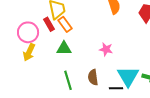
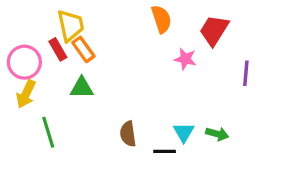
pink star: (106, 49) -> (185, 59), moved
cyan triangle: (128, 76) -> (184, 132), size x0.6
green line: (68, 80) -> (48, 132), moved

